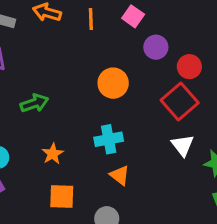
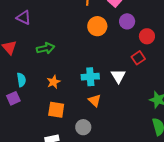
orange circle: (113, 83) -> (97, 26), moved
red square: (180, 102) -> (138, 58), size x0.6
white triangle: (183, 145) -> (118, 76), moved

